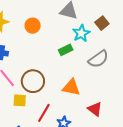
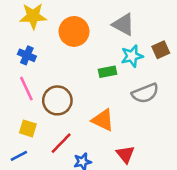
orange circle: (33, 26) -> (74, 31), size x1.5
yellow square: (20, 100) -> (28, 128), moved

